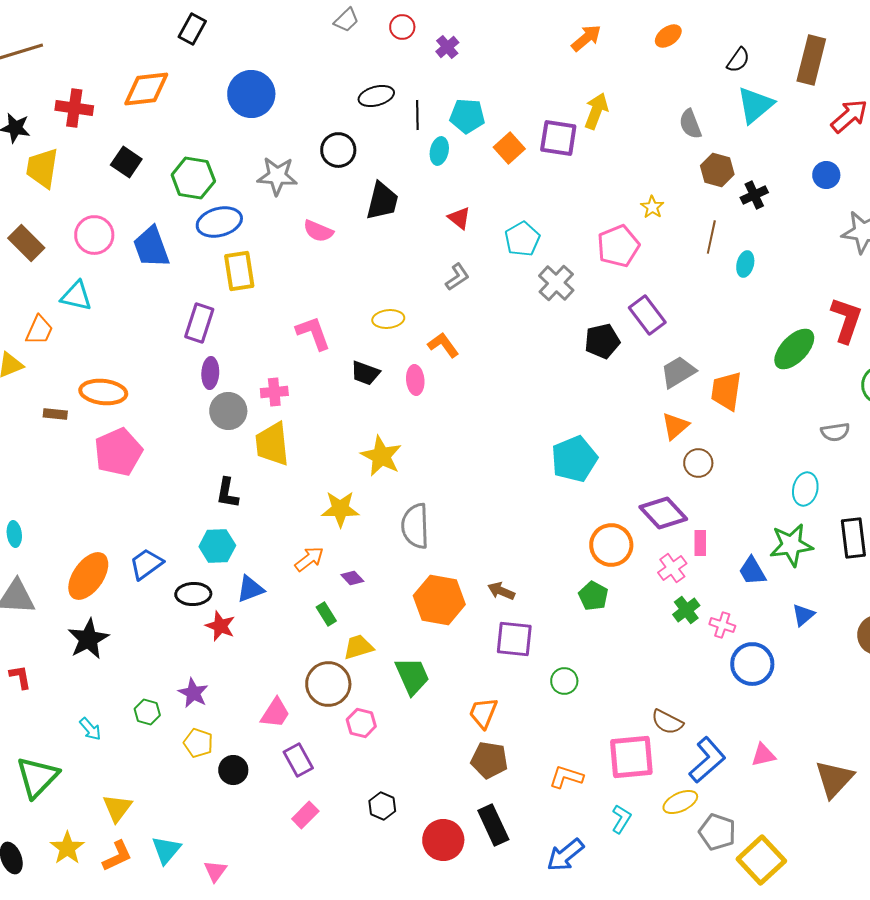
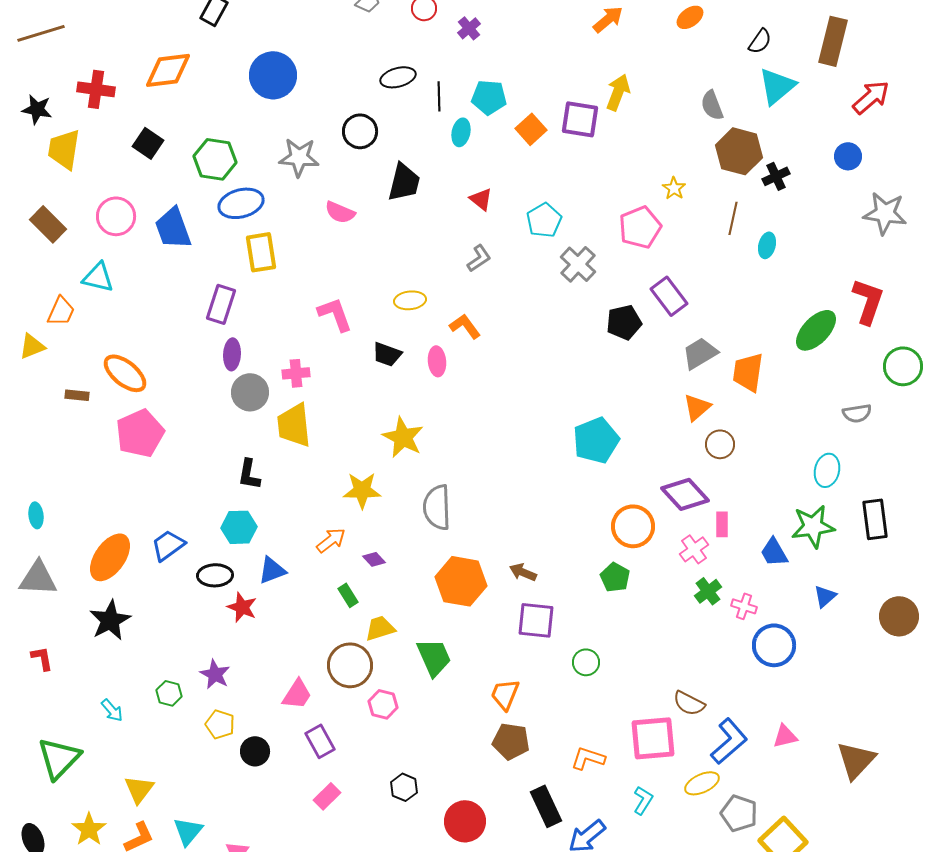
brown hexagon: (717, 170) -> (739, 151), size x1.4
orange ellipse: (103, 392) -> (125, 373), turned 33
black rectangle: (493, 825) -> (546, 806), moved

